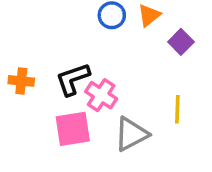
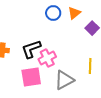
pink cross: (101, 95) -> (47, 58), turned 30

